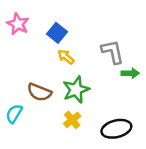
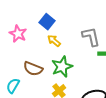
pink star: (18, 24) -> (18, 34), moved

